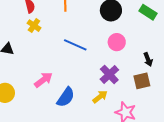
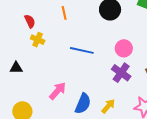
pink circle: (117, 42) -> (124, 48), moved
yellow arrow: (100, 97) -> (108, 106), moved

